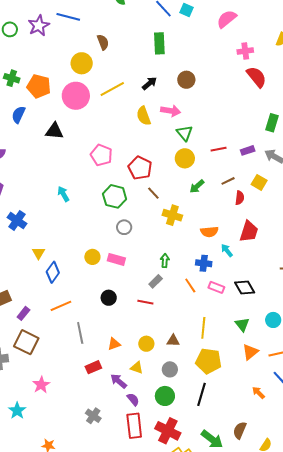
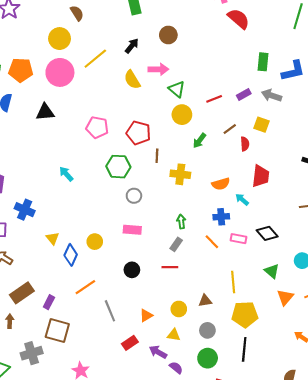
brown line: (153, 193) -> (157, 156), turned 56
yellow circle: (92, 257) -> (95, 242), moved

